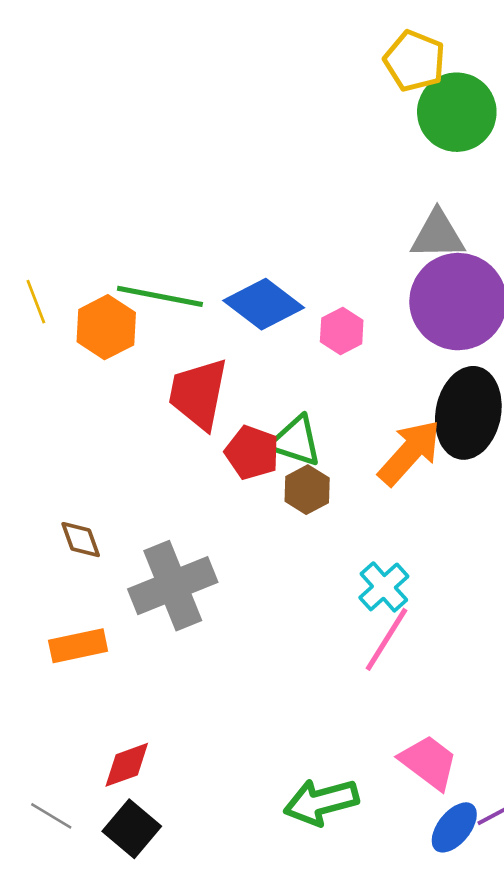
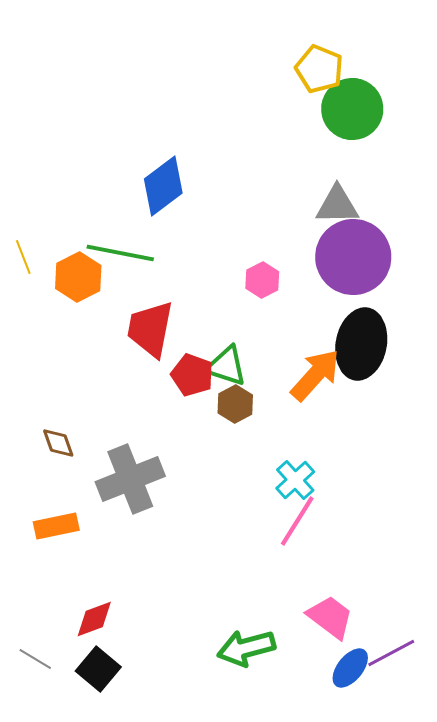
blue diamond: (264, 304) -> (163, 186), moved, turned -74

